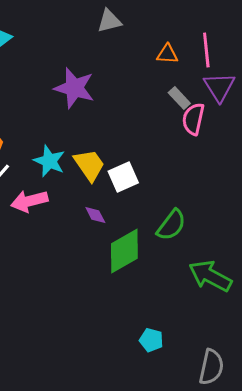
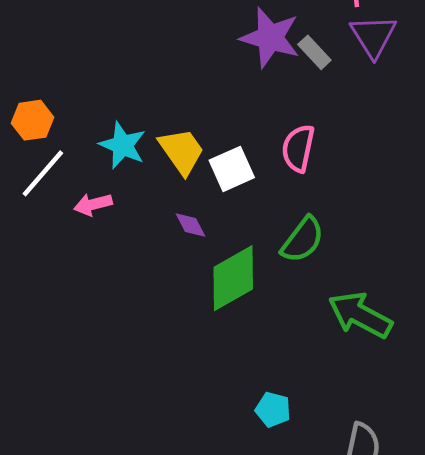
purple star: (74, 88) -> (270, 38), moved
pink semicircle: (193, 119) -> (298, 148), moved
pink arrow: (29, 201) -> (93, 204), size x0.7

